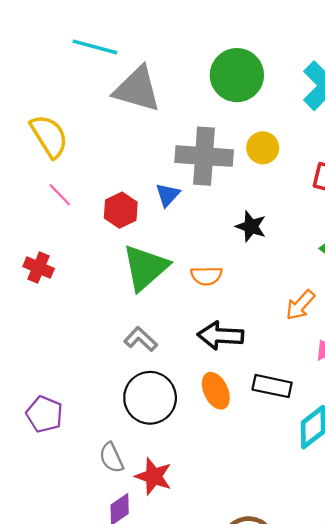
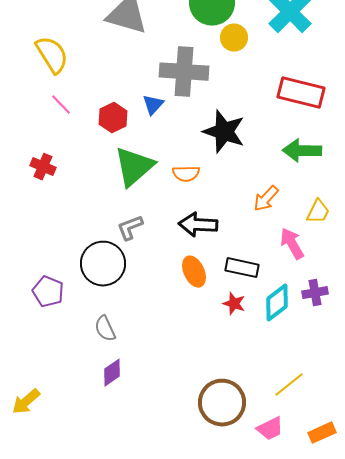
yellow circle: (263, 148) -> (234, 38), moved
black star: (251, 226) -> (224, 132), size x1.6
gray L-shape: (141, 339) -> (130, 228), turned -64
black circle: (150, 398) -> (103, 264), moved
red star: (154, 476) -> (234, 304), moved, size x0.7

